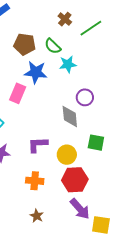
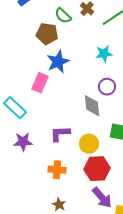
green semicircle: (53, 46) -> (63, 16), moved
cyan star: (68, 64) -> (104, 54), moved
blue star: (36, 72) -> (58, 62), turned -30

